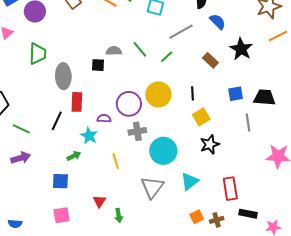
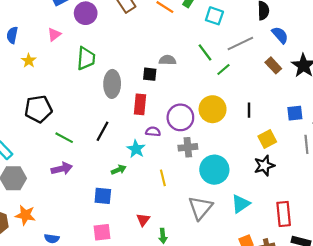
green line: (140, 49) -> (205, 52), moved
brown rectangle: (210, 60) -> (273, 65), moved
red rectangle: (77, 102) -> (140, 104), moved
yellow square: (201, 117) -> (267, 139), moved

